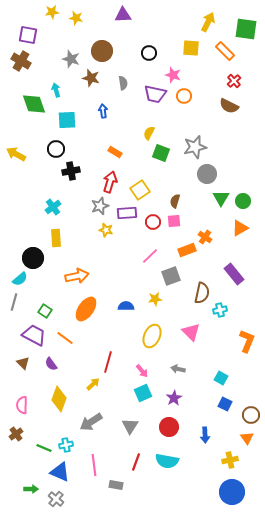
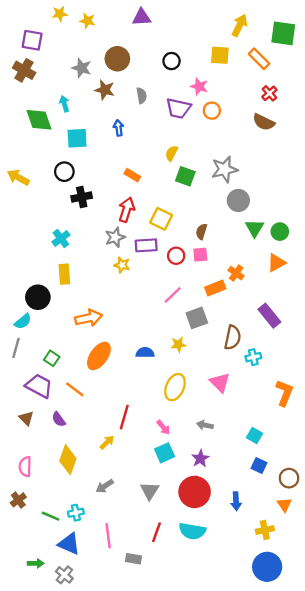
yellow square: (140, 190) -> (161, 219), turned -30
gray arrow: (91, 422) -> (105, 486), size x0.7
red circle: (169, 427) -> (195, 492), size x1.4

